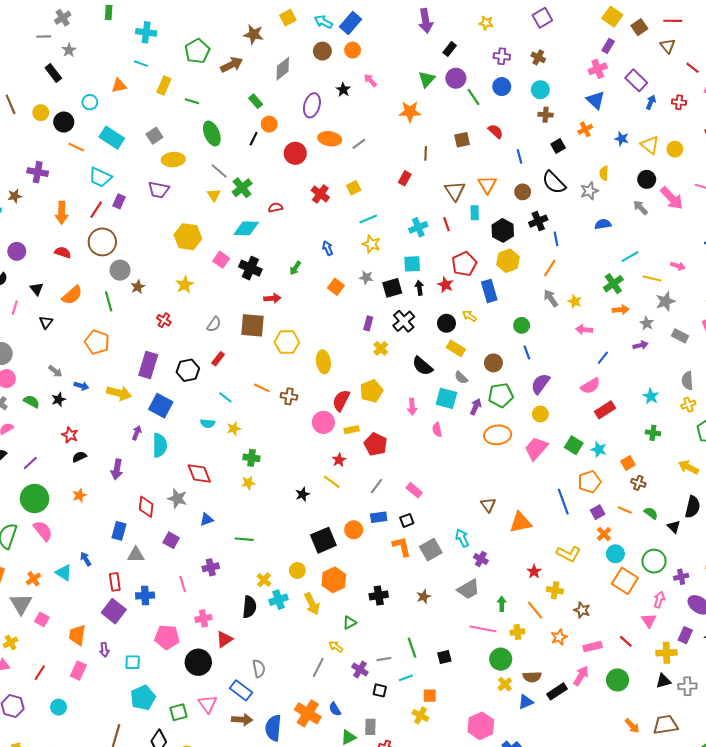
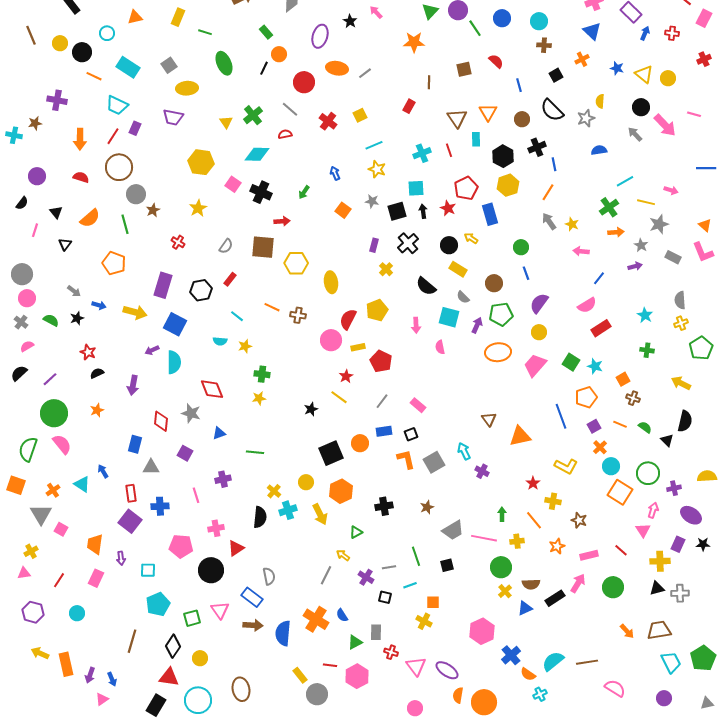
gray line: (219, 171) -> (290, 109), moved
purple arrow: (137, 433) -> (152, 350), turned -136
gray trapezoid: (468, 589) -> (453, 530), moved

